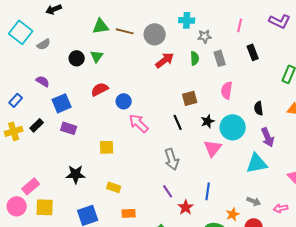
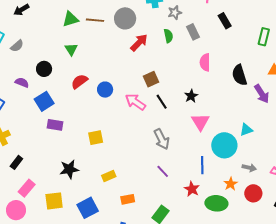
black circle: (77, 58) -> (44, 69), moved
brown square: (190, 98) -> (151, 79), moved
black semicircle: (259, 108) -> (239, 75), size x1.5
pink arrow: (139, 123) -> (135, 102), moved
black rectangle: (37, 125) -> (16, 162), moved
cyan circle: (233, 127) -> (224, 145), moved
purple arrow: (268, 137) -> (262, 94), moved
cyan triangle: (257, 163) -> (246, 130), size x0.6
yellow rectangle: (114, 187) -> (109, 176), turned -32
yellow square: (45, 207) -> (54, 201), moved
red star: (186, 207) -> (192, 189), moved

